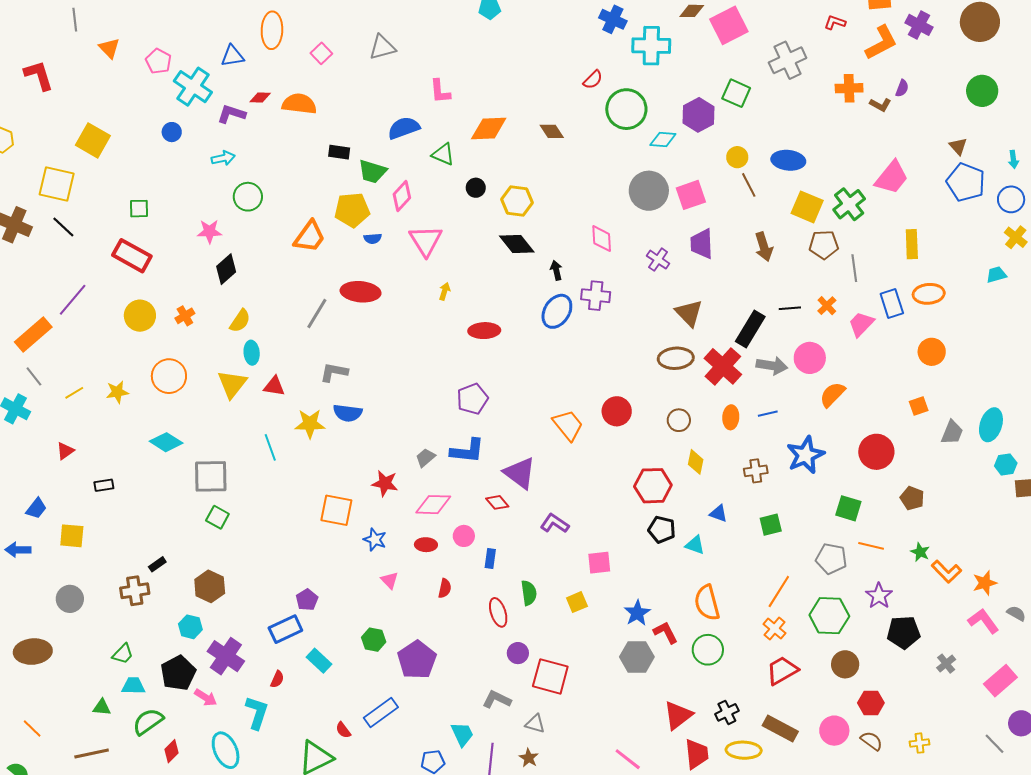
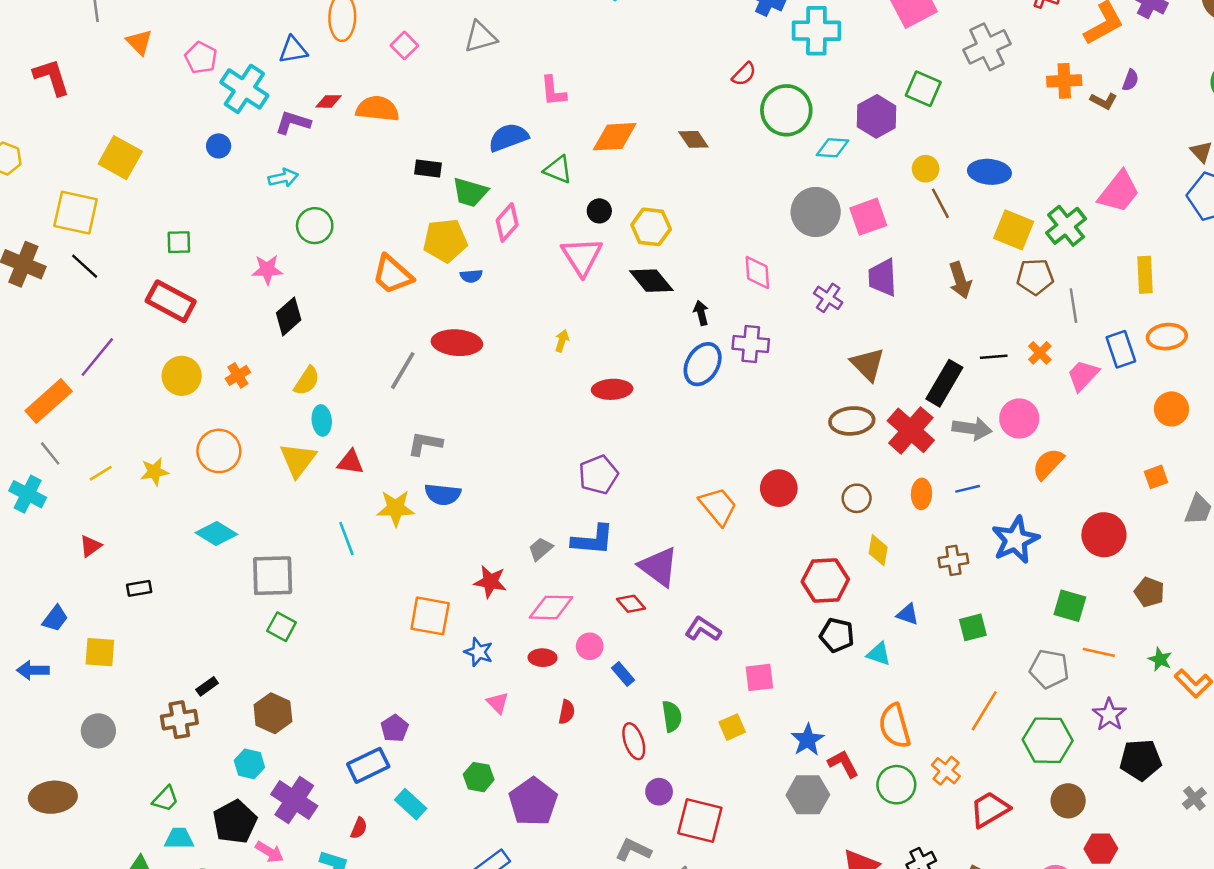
orange trapezoid: (310, 237) -> (392, 275), turned 96
pink triangle: (426, 241) -> (582, 256), moved
blue rectangle: (490, 559) -> (623, 674), turned -48
orange cross: (774, 629) -> (946, 771), moved

